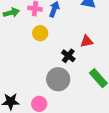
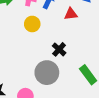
red triangle: (87, 41) -> (71, 14), moved

